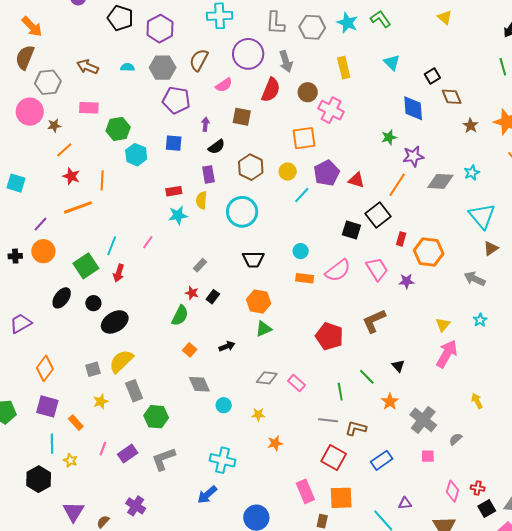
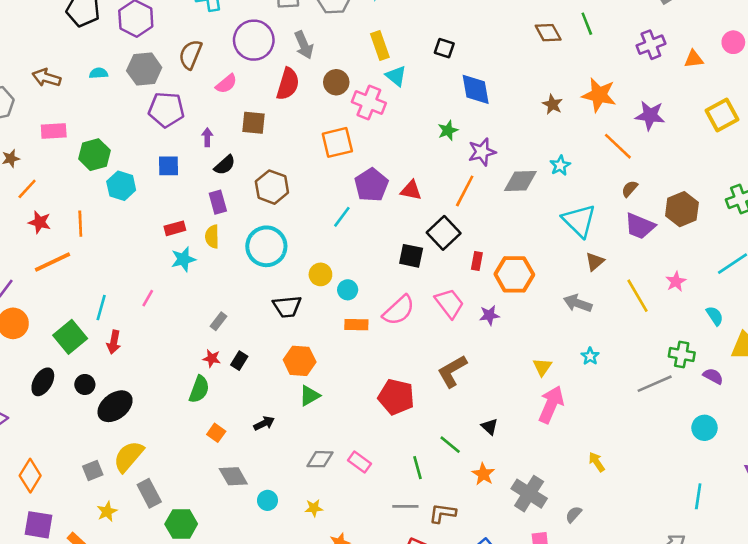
cyan triangle: (392, 62) -> (396, 76), moved
black square: (432, 76) -> (444, 48), moved, turned -35
brown diamond: (452, 97) -> (548, 33), moved
yellow circle: (288, 172) -> (320, 274), moved

